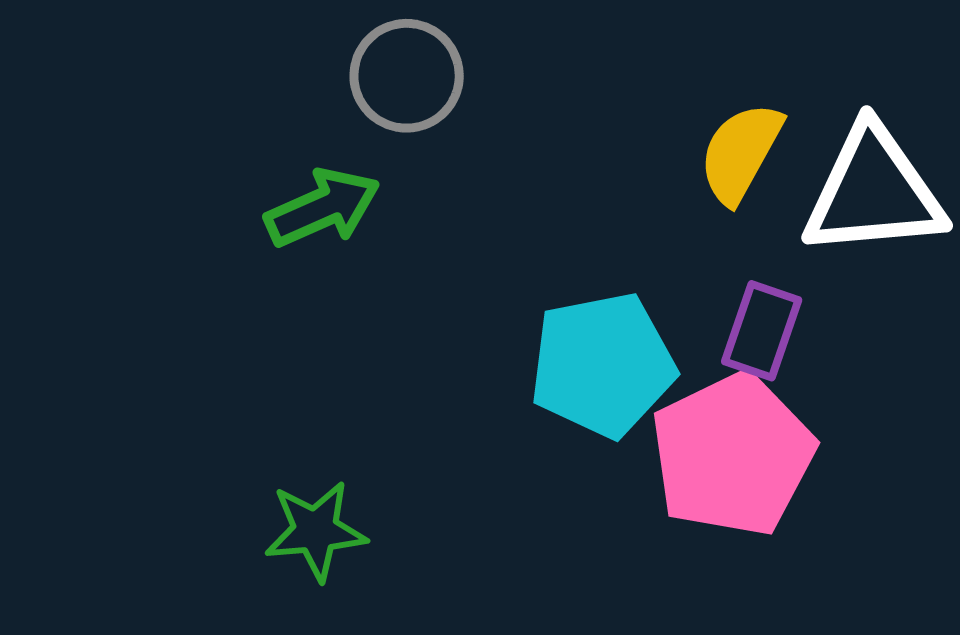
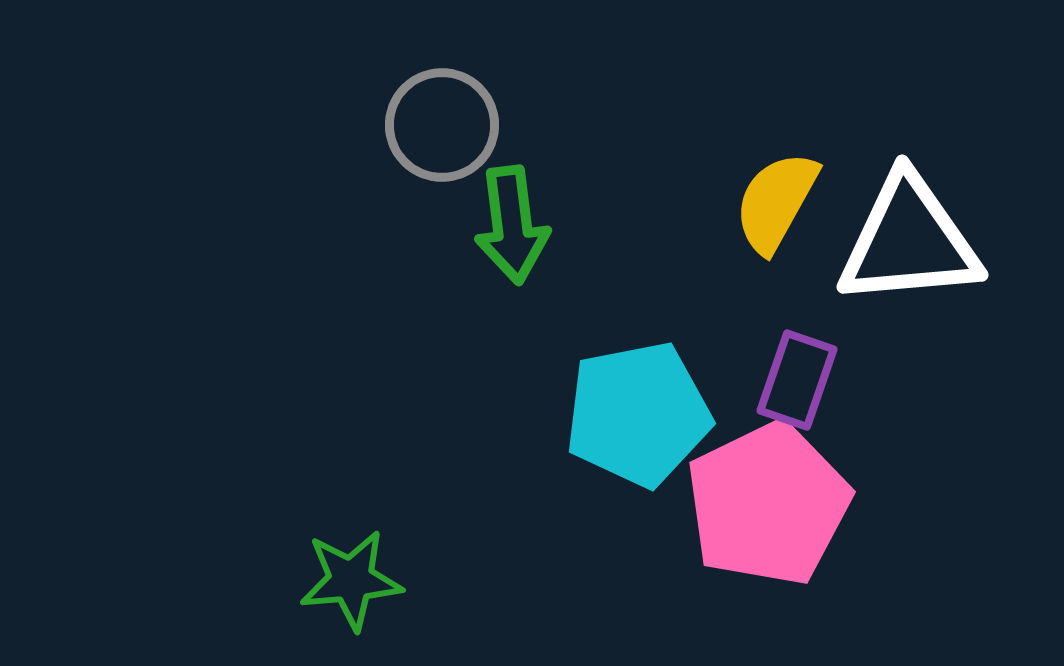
green arrow: (323, 208) -> (512, 225), moved, turned 107

